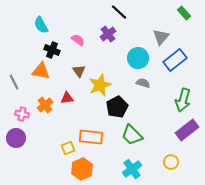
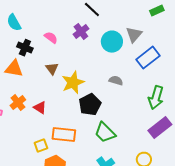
green rectangle: (184, 13) -> (157, 11), turned -72
cyan circle: (138, 58) -> (112, 42), moved
red triangle: (67, 98) -> (40, 108), moved, turned 40

